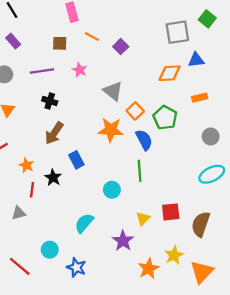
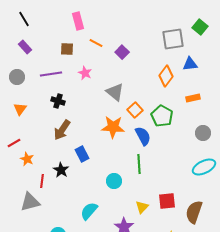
orange diamond: (170, 73) -> (166, 76), turned -50
orange star: (26, 165) -> (27, 159), moved
gray triangle: (19, 213) -> (30, 202), size x1.5

